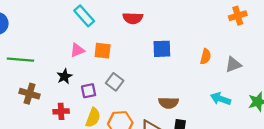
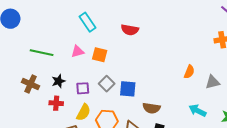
blue square: (162, 49) -> (128, 89), moved
green line: (20, 60) -> (42, 53), moved
black star: (64, 76) -> (58, 81), moved

